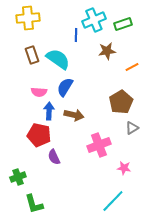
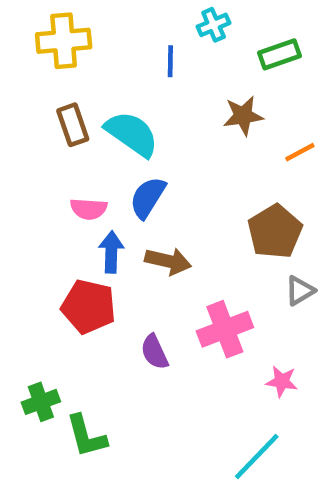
cyan cross: (94, 20) -> (214, 25), moved, size x0.6
blue line: (76, 35) -> (170, 61), moved
purple semicircle: (54, 157) -> (154, 352), moved
green L-shape: (34, 204) -> (86, 436), moved

